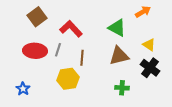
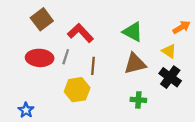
orange arrow: (143, 12) -> (182, 27), moved
blue star: (23, 89) -> (26, 110), moved

